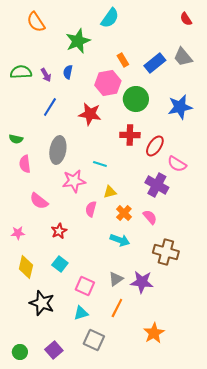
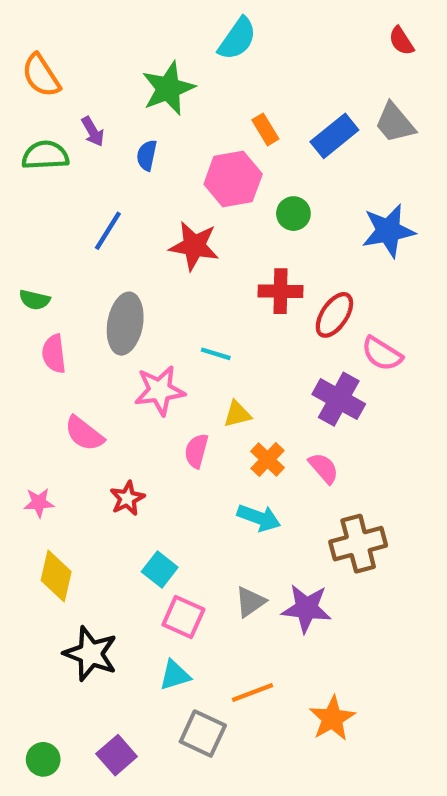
orange semicircle: (36, 22) -> (41, 75), moved
purple arrow: (46, 75) -> (93, 132), moved
green circle: (136, 99) -> (293, 214), size x0.6
brown cross: (166, 252) -> (358, 544), turned -30
cyan square: (60, 264) -> (160, 570), moved
orange line: (117, 308) -> (252, 692), moved, turned 42

